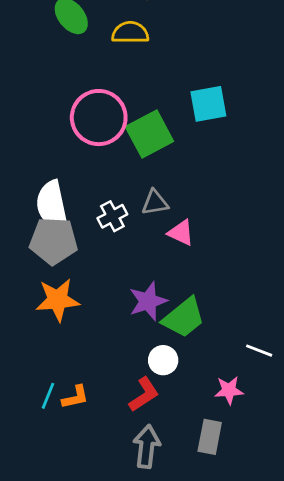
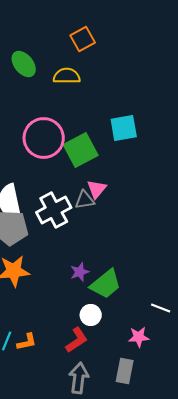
white cross: (112, 216) -> (54, 210), size x1.6
pink triangle: (181, 233) -> (97, 189), moved, turned 45
purple star: (148, 301) -> (80, 272), size x0.7

